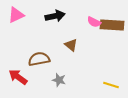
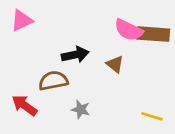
black arrow: (55, 16) -> (75, 55), moved
pink semicircle: (94, 22) -> (129, 30), size x1.5
brown triangle: (71, 45) -> (115, 64), moved

